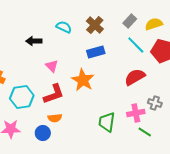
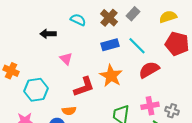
gray rectangle: (130, 21) -> (133, 14), moved
cyan line: (136, 45) -> (137, 46), moved
orange star: (83, 80) -> (111, 76), moved
red L-shape: (54, 94) -> (84, 87), moved
gray cross: (155, 103) -> (172, 111), moved

